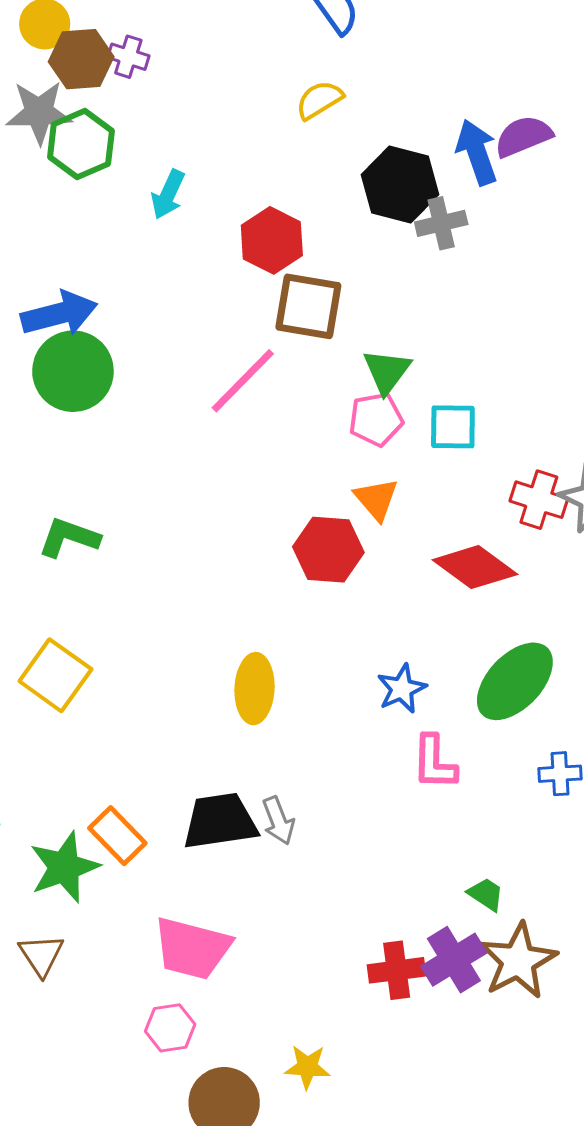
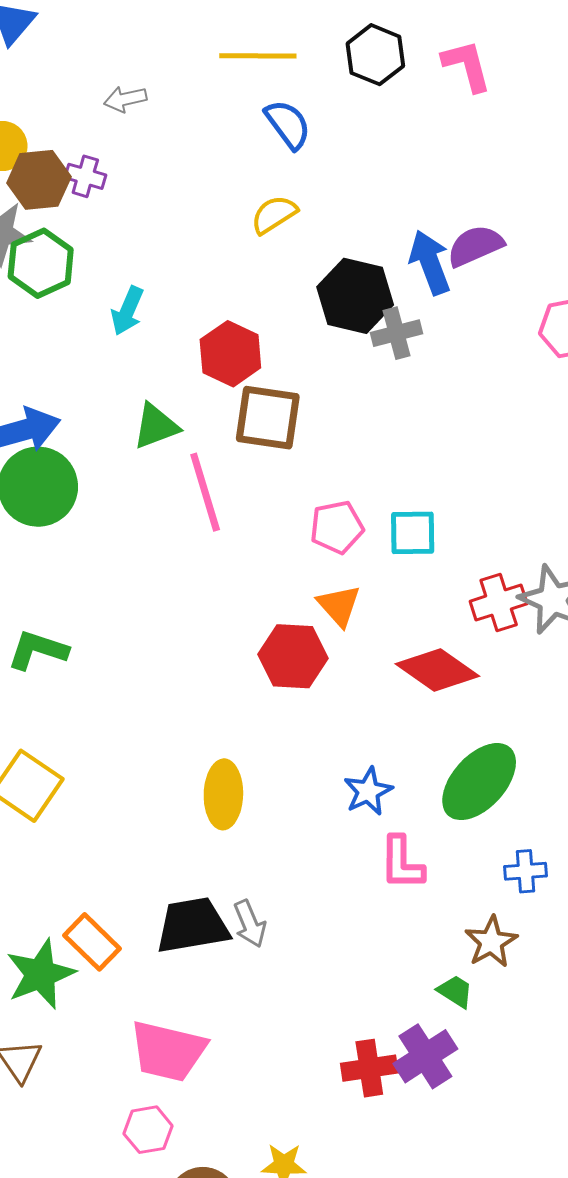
green triangle: (387, 371) -> (156, 426), moved, turned 34
pink line: (243, 381) -> (205, 492), turned -60
red cross: (539, 500) -> (499, 602), turned -34
brown star: (518, 961) -> (491, 942), moved, size x0.7

